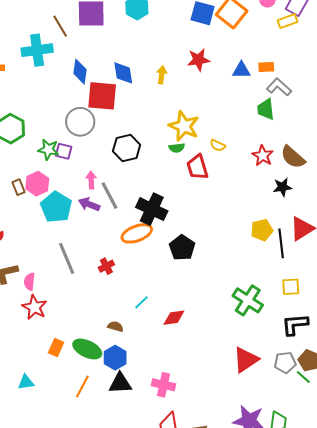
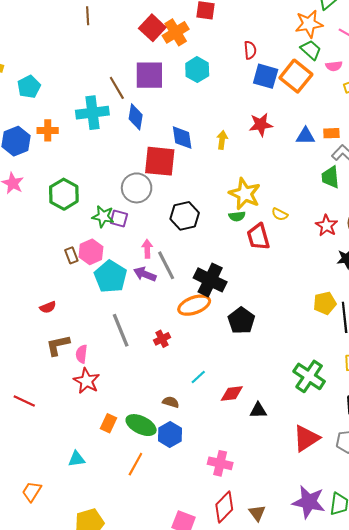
blue diamond: (80, 72) -> (136, 117), moved
black triangle: (120, 383) -> (258, 410), moved, size x0.7

